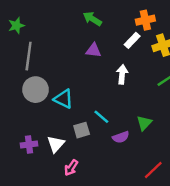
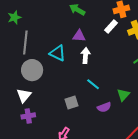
white arrow: (122, 74) -> (85, 55), moved
cyan triangle: (63, 99) -> (58, 53), moved
cyan line: (101, 117) -> (93, 84), moved
white triangle: (56, 144) -> (24, 95), moved

